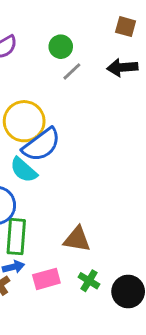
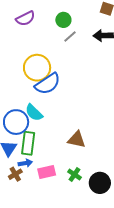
cyan semicircle: (24, 170) -> (34, 113), moved
brown triangle: (77, 239) -> (77, 140), moved

